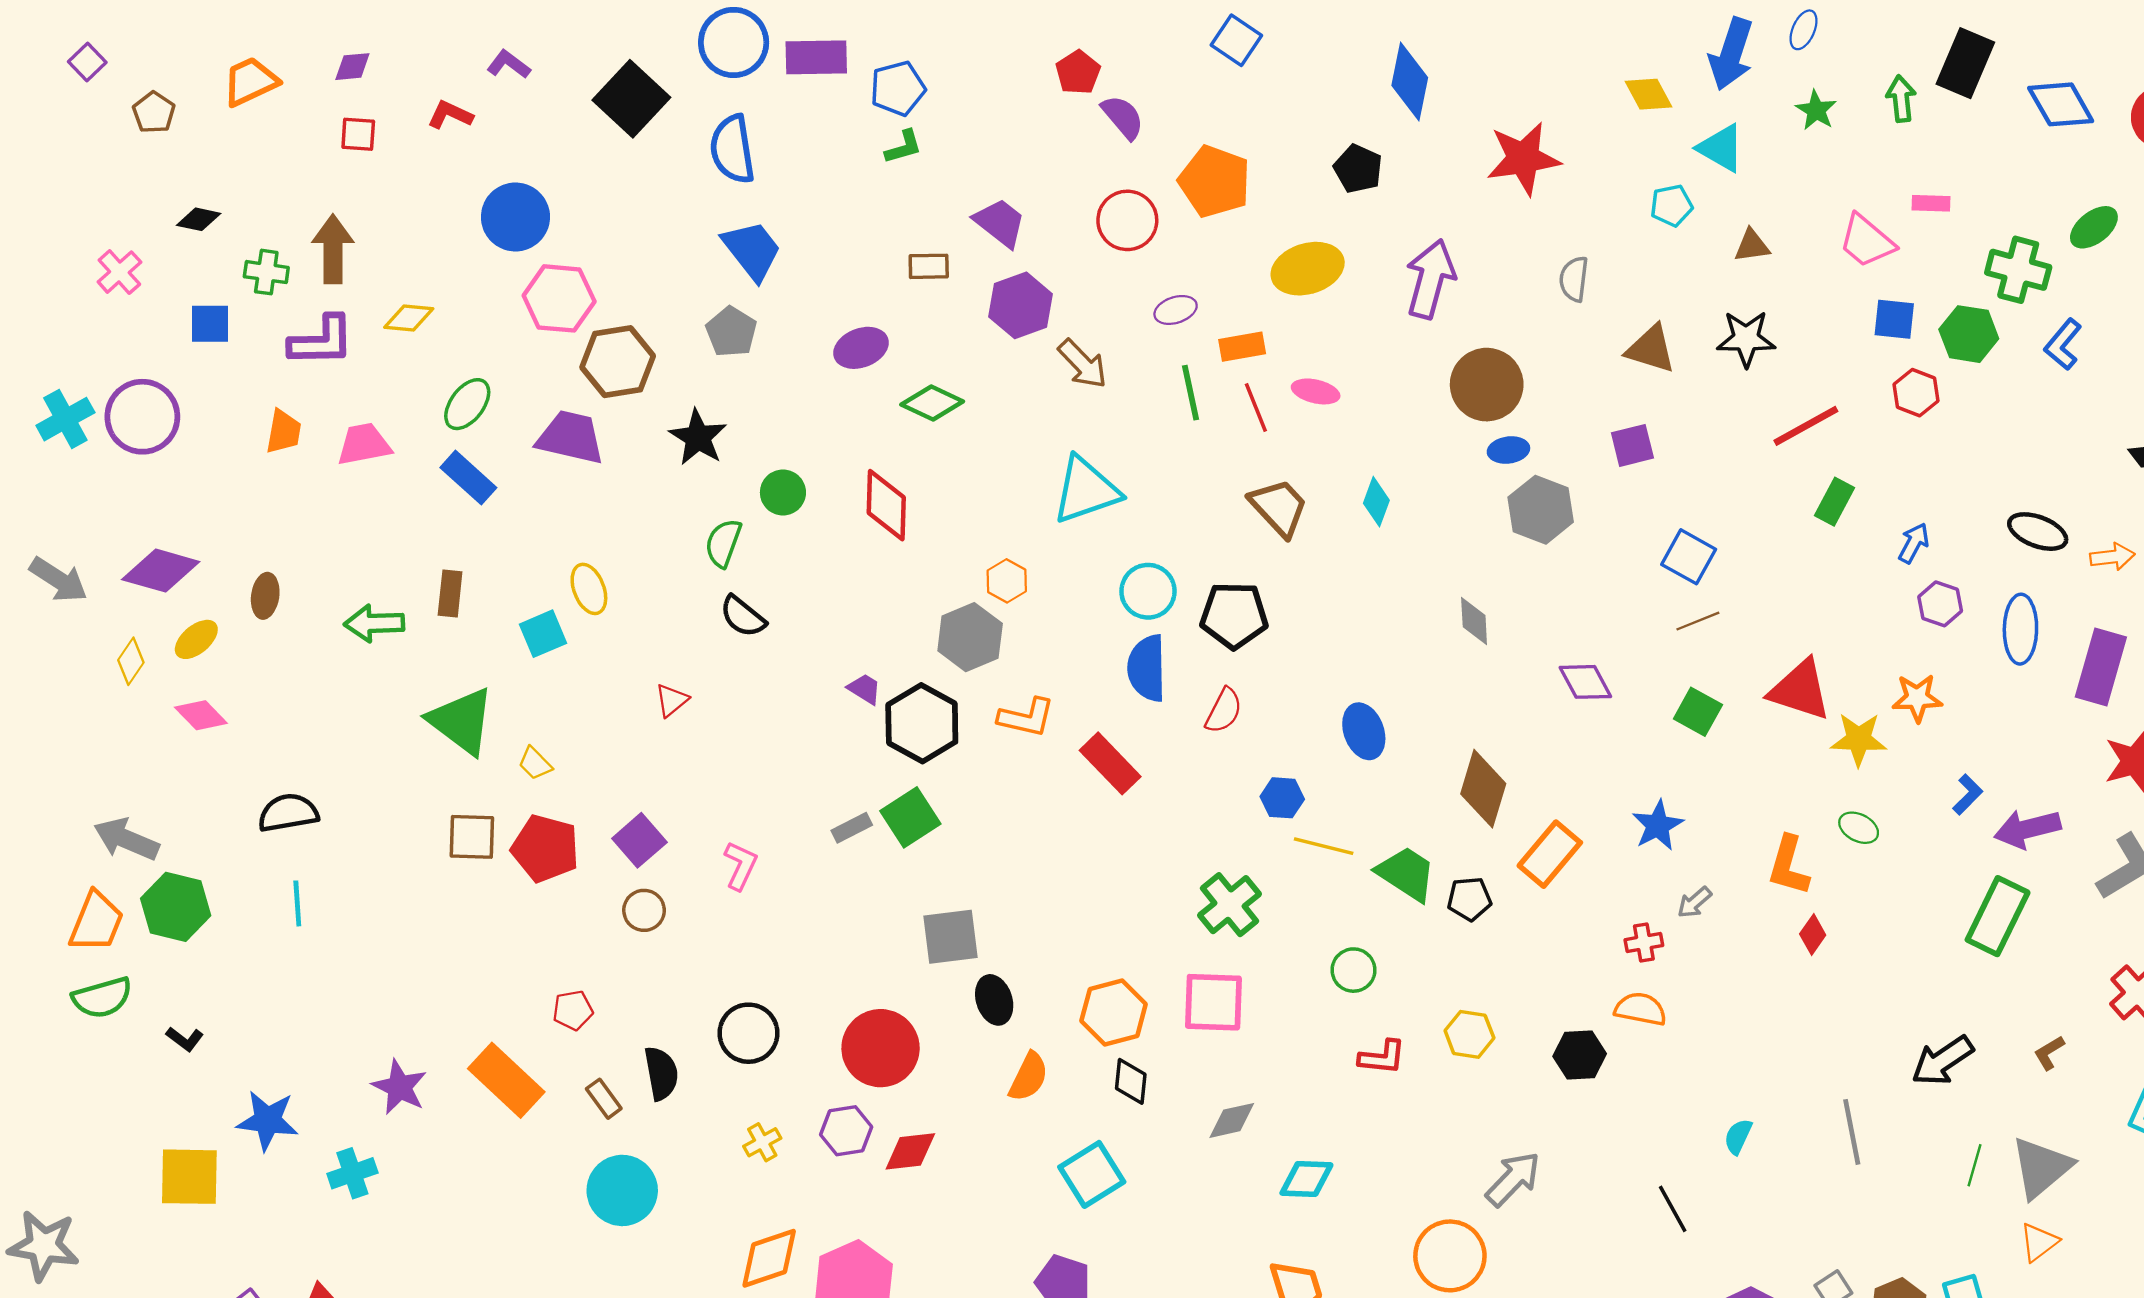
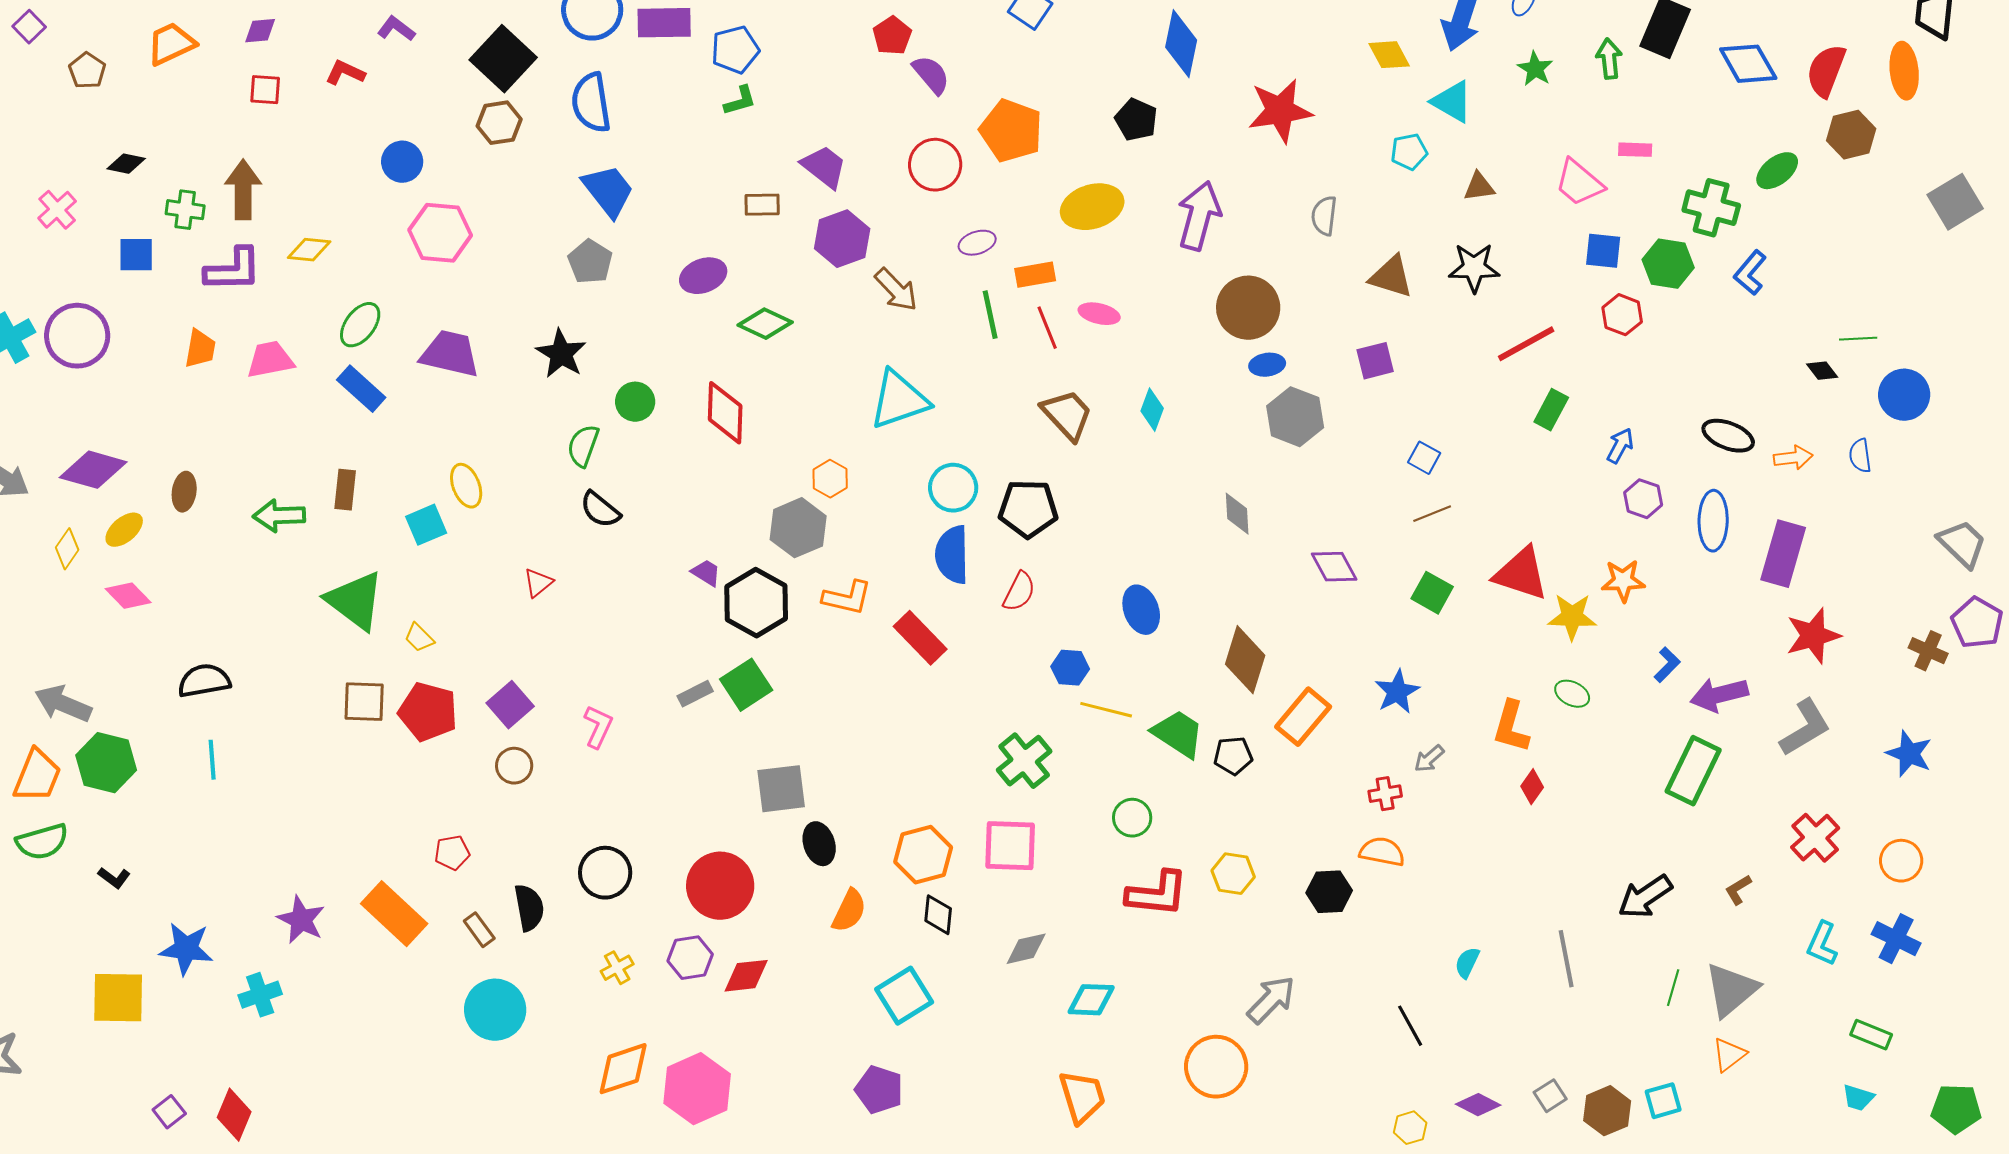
blue circle: (515, 217) -> (402, 162), size x0.7
brown hexagon: (618, 362) -> (499, 123), moved, size x0.7
blue square: (1689, 557) -> (1424, 458), size x0.7
red L-shape: (1382, 1057) -> (1157, 894), size x1.5

